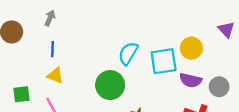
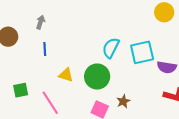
yellow circle: (191, 48) -> (164, 12), moved
yellow triangle: (55, 76) -> (66, 75), moved

